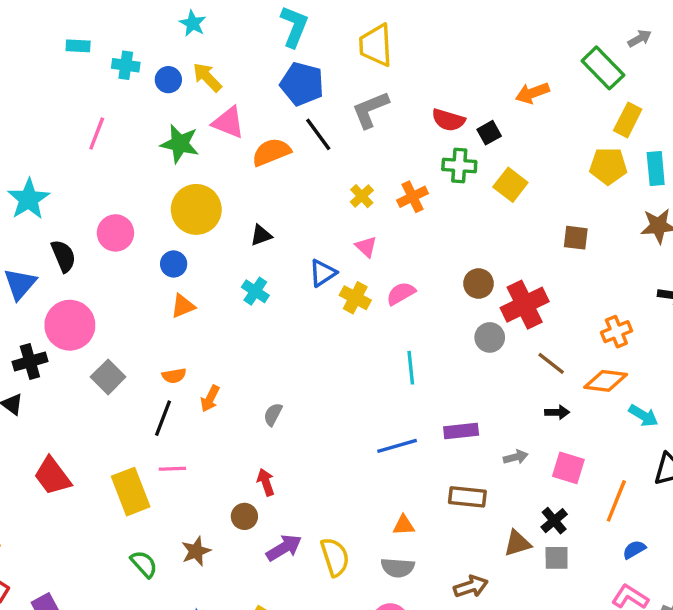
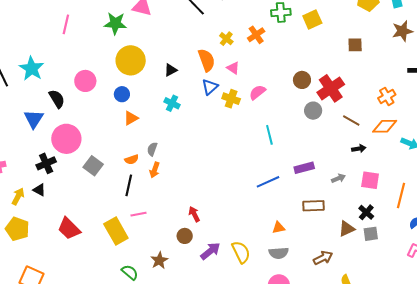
orange semicircle: (271, 152) -> (207, 60), moved, turned 100
yellow square: (510, 185) -> (312, 19), turned 36
gray semicircle: (273, 414) -> (152, 149), moved

